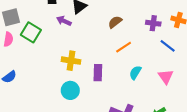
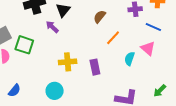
purple arrow: (64, 21) -> (52, 27), turned 32
pink triangle: (166, 77) -> (148, 48), moved
cyan circle: (70, 90) -> (55, 91), moved

